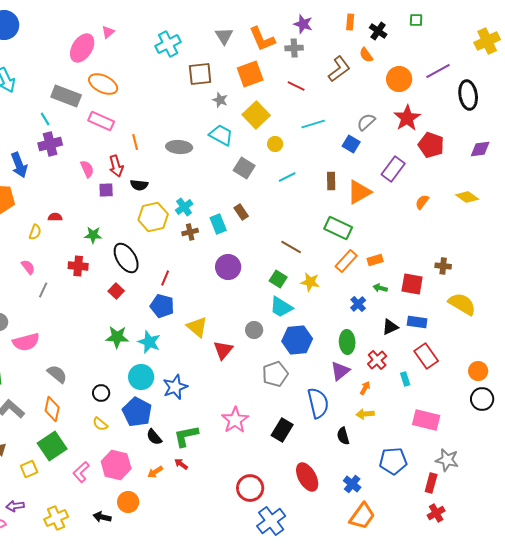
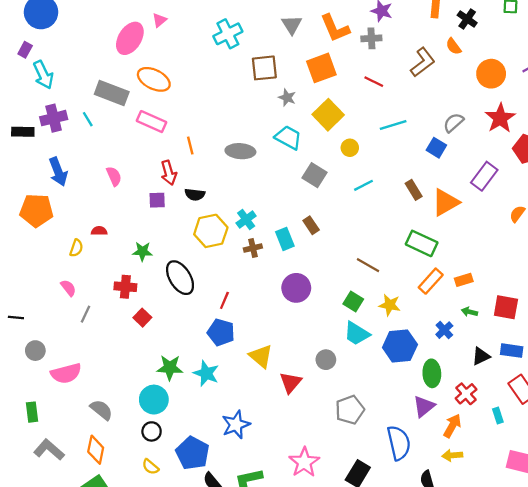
purple cross: (50, 144) -> (54, 118), moved
pink semicircle: (87, 169) -> (114, 176), moved
brown rectangle: (331, 181) -> (414, 190), turned -30
red square: (116, 291) -> (142, 318), moved
blue hexagon: (297, 340) -> (400, 346), moved
cyan circle: (141, 377) -> (154, 400), moved
orange arrow: (365, 388) -> (452, 426), size x1.5

